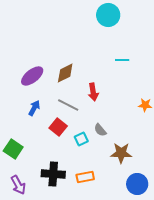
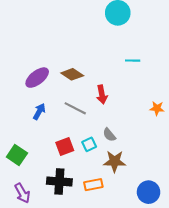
brown diamond: (65, 73) -> (72, 74), turned 60
red square: (58, 127) -> (65, 146), moved, turned 30
brown star: (121, 153) -> (115, 161), moved

